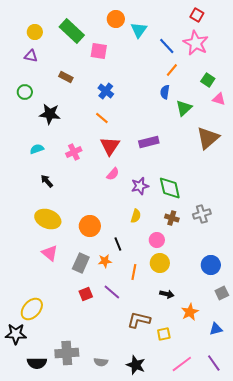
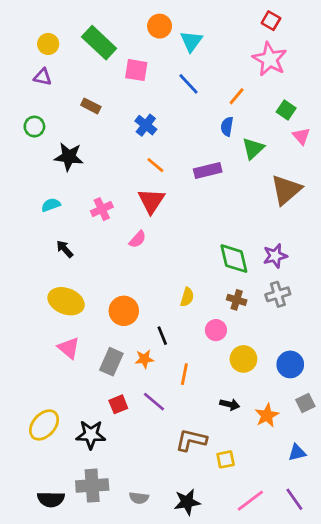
blue line: (167, 46) -> (188, 84), moved
pink triangle: (219, 99) -> (301, 136), turned 32
orange line: (102, 118) -> (155, 165), moved
purple rectangle: (149, 142) -> (208, 171), moved
pink semicircle: (113, 174) -> (138, 239), moved
purple star: (140, 186) -> (275, 256), moved
yellow circle: (160, 263) -> (243, 359), moved
orange star: (190, 312) -> (267, 415), moved
black star: (16, 334) -> (91, 435), moved
black star: (136, 365) -> (187, 502), turned -30

